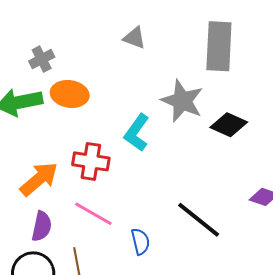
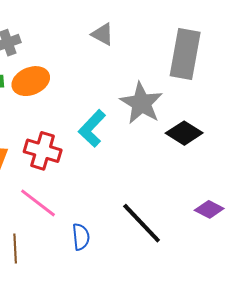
orange ellipse: (70, 94) -> (31, 81), turned -39

